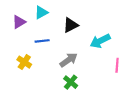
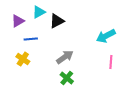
black triangle: (71, 25) -> (57, 21), moved
blue line: (42, 41) -> (31, 39), moved
cyan arrow: (100, 41) -> (106, 36), moved

